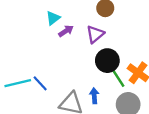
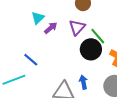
green line: (118, 78) -> (98, 36), moved
blue line: (40, 83) -> (31, 60), moved

